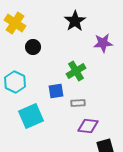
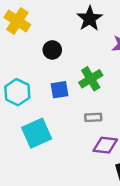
black circle: (33, 47) -> (52, 50), moved
blue square: (56, 91) -> (59, 90), moved

